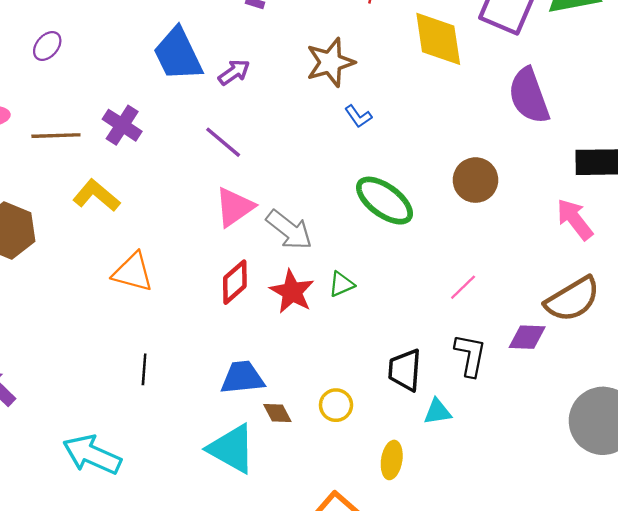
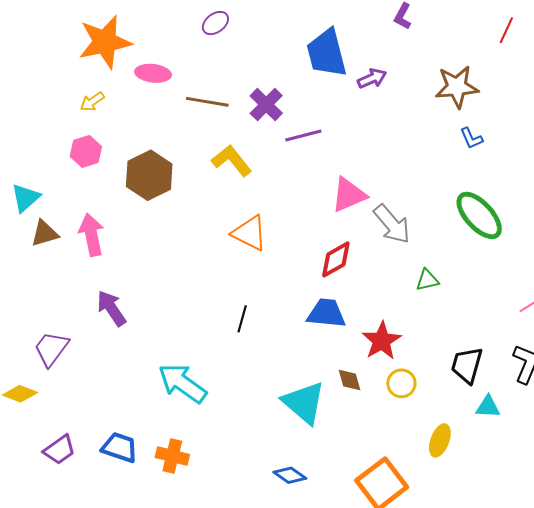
purple line: (223, 142) -> (303, 136), moved, turned -66
red star: (292, 292) -> (382, 341), moved
blue trapezoid: (242, 378) -> (326, 313), moved

